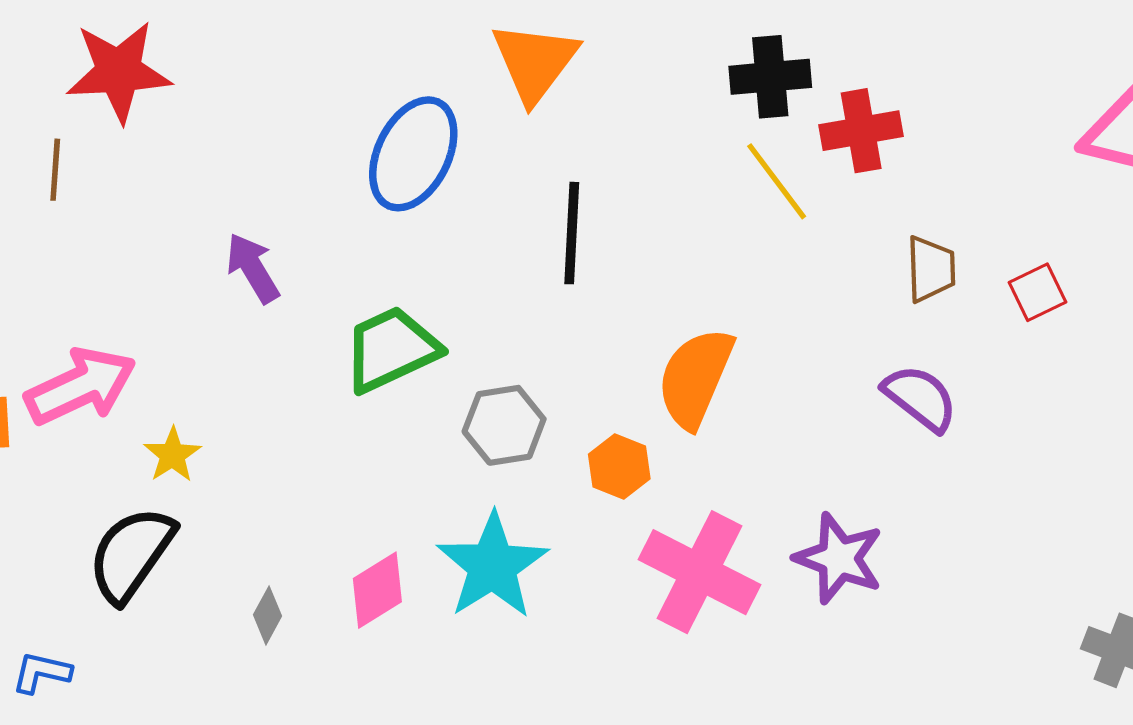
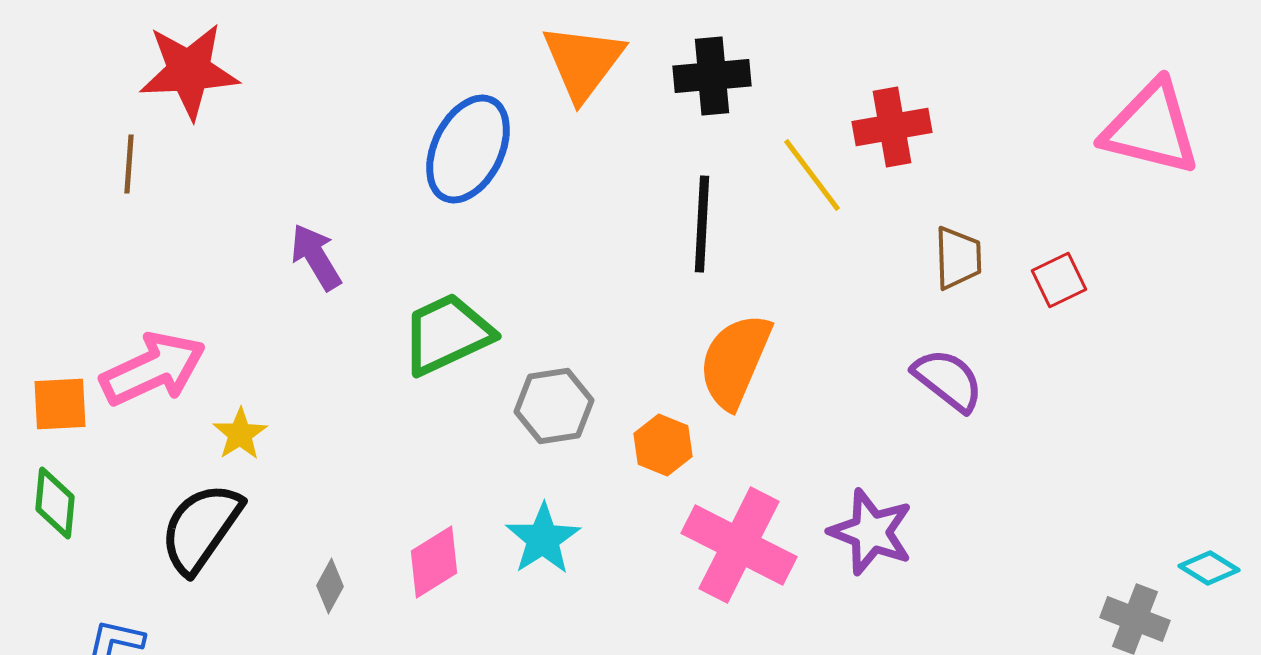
black cross: (770, 77) -> (712, 76), moved
black line: (572, 233) -> (702, 224), moved
cyan star: (492, 566) -> (543, 539), size x0.7

